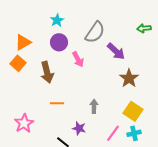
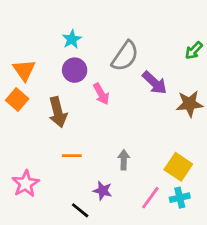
green arrow: (144, 28) -> (194, 50), turned -40
orange triangle: (23, 42) -> (24, 70), turned -36
brown star: (129, 78) -> (190, 104), moved, turned 30

